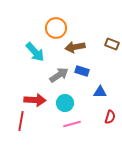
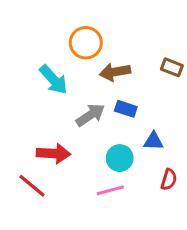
cyan circle: (65, 103) -> (120, 158), moved
red line: (21, 121) -> (32, 186), turned -60

